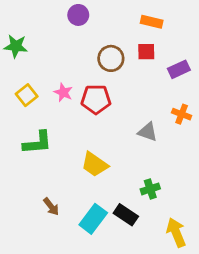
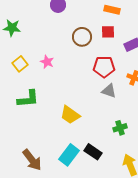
red pentagon: (96, 99) -> (104, 67), moved
green cross: (150, 189) -> (120, 128), moved
brown arrow: (51, 207) -> (32, 160), moved, size x1.6

